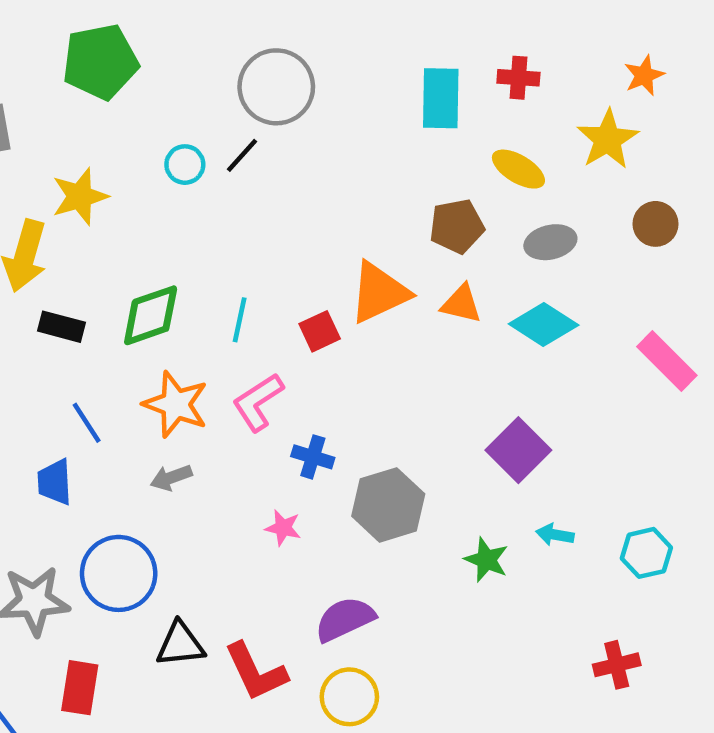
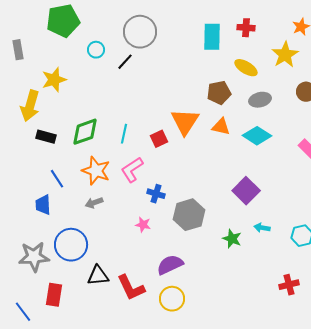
cyan circle: (185, 165) -> (96, 50), moved
orange triangle: (379, 292) -> (185, 122), turned -32

